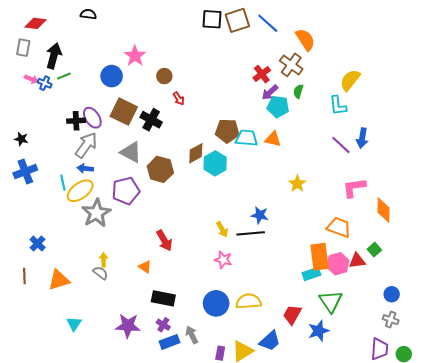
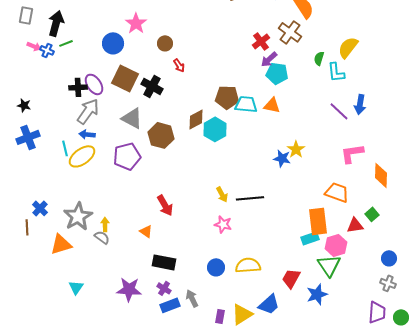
green semicircle: (298, 91) -> (319, 58), moved
gray star: (96, 213) -> (78, 216), moved
blue star: (260, 215) -> (282, 158), moved
pink hexagon: (338, 264) -> (336, 245), moved
brown line: (24, 276) -> (27, 227), moved
blue circle: (216, 303) -> (216, 267), size x0.7

